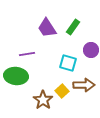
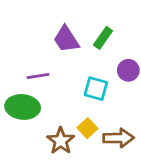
brown arrow: (84, 85) -> (118, 138), moved

